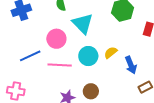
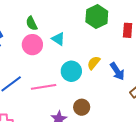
cyan triangle: (83, 24) -> (58, 39), size x0.6
pink circle: (56, 39) -> (32, 45), moved

